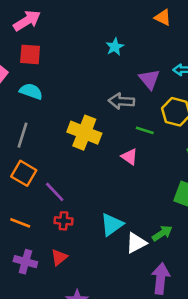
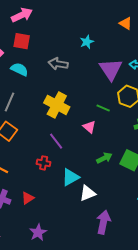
purple triangle: (149, 79) -> (111, 69), size x1.4
gray arrow: (121, 101) -> (58, 64), moved
purple line: (55, 192) -> (56, 141), moved
red cross: (64, 221) -> (44, 163), moved
green arrow: (162, 233) -> (104, 158), moved

